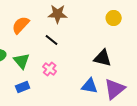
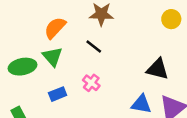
green triangle: (22, 61) -> (53, 57), moved
blue rectangle: (23, 87) -> (58, 94), moved

